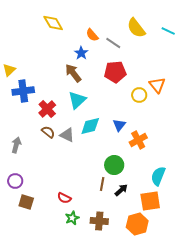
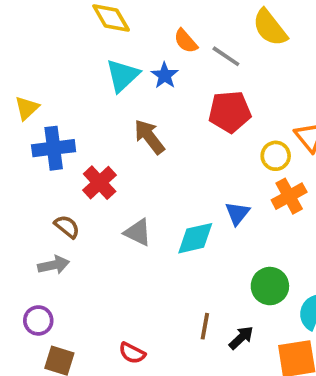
brown arrow: (73, 73) -> (149, 137), moved
cyan triangle: (77, 100) -> (123, 75), moved
cyan diamond: (90, 126) -> (195, 238), moved
brown semicircle: (48, 132) -> (67, 227), moved
orange cross: (138, 140) -> (289, 196), moved
gray arrow: (16, 145) -> (54, 265), moved, turned 63
green circle: (114, 165) -> (270, 286), moved

